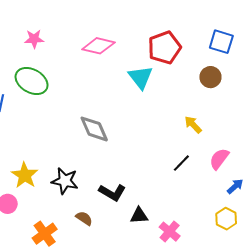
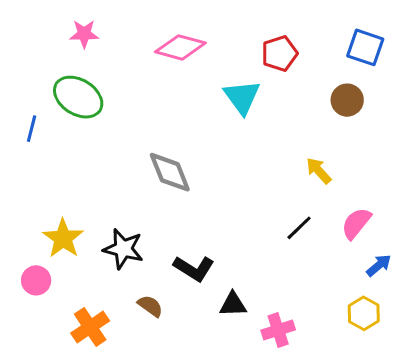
red pentagon: (164, 48) -> (280, 53), size x0.7
pink cross: (170, 232) -> (278, 330), turned 30

